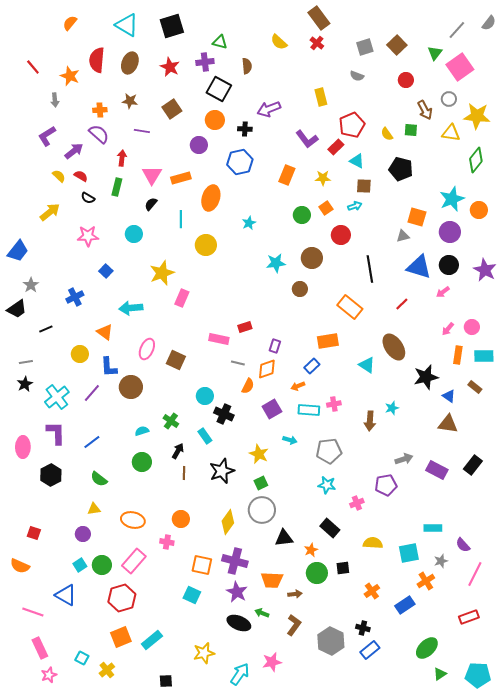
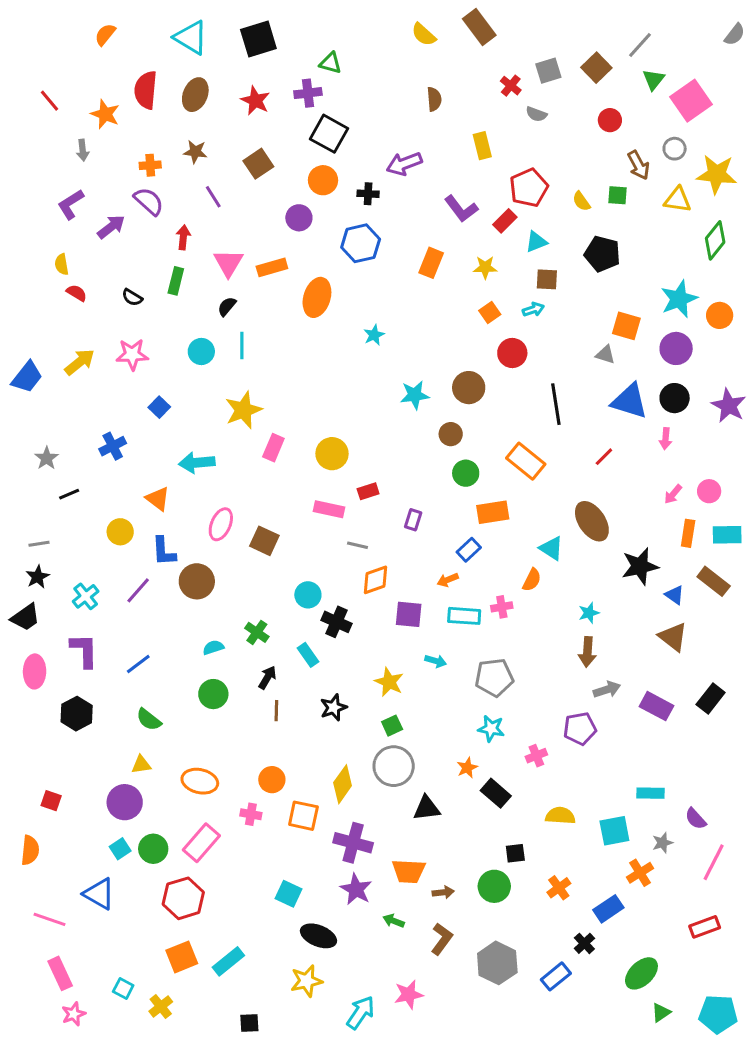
gray line: (457, 30) -> (640, 45), moved
yellow semicircle: (279, 42) -> (424, 35), moved
red cross: (317, 43) -> (511, 86), moved
brown semicircle: (247, 66) -> (434, 99), moved
purple line: (142, 131) -> (213, 197), turned 49
cyan triangle: (357, 161) -> (536, 242), turned -49
yellow semicircle: (59, 176) -> (62, 264), moved, turned -144
red semicircle: (81, 176) -> (77, 293), moved
yellow arrow: (50, 212) -> (80, 362), moved
green circle: (302, 215) -> (466, 473), moved
cyan line: (181, 219) -> (242, 345), moved
gray triangle: (403, 236) -> (605, 354), turned 32
yellow circle: (206, 245) -> (332, 454), moved
gray star: (31, 285) -> (47, 458), moved
pink arrow: (443, 292) -> (666, 439), turned -48
black trapezoid: (17, 309) -> (26, 617), moved
orange diamond: (267, 369) -> (376, 580), moved
orange semicircle: (248, 386) -> (532, 580), moved
brown rectangle: (475, 387) -> (714, 581), size x1.5
cyan cross: (57, 397) -> (86, 596), size x0.7
purple square: (272, 409) -> (409, 614), turned 36
brown arrow: (370, 421) -> (587, 652), moved
brown triangle: (448, 424) -> (673, 637), turned 30
black star: (222, 471) -> (334, 708), size x0.7
purple circle: (83, 534) -> (125, 802), size x1.5
orange star: (311, 550) -> (467, 768), moved
orange square: (202, 565) -> (303, 816), moved
orange semicircle: (20, 566) -> (30, 850), turned -108
green circle: (317, 573) -> (494, 886), moved
black ellipse: (239, 623) -> (318, 936), moved
black cross: (363, 628) -> (584, 943), moved, turned 32

